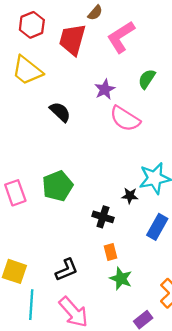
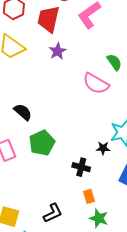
green semicircle: (147, 79) -> (114, 62), moved, turned 114
purple star: (105, 89) -> (58, 51), moved
black semicircle: (60, 112) -> (23, 112), moved

